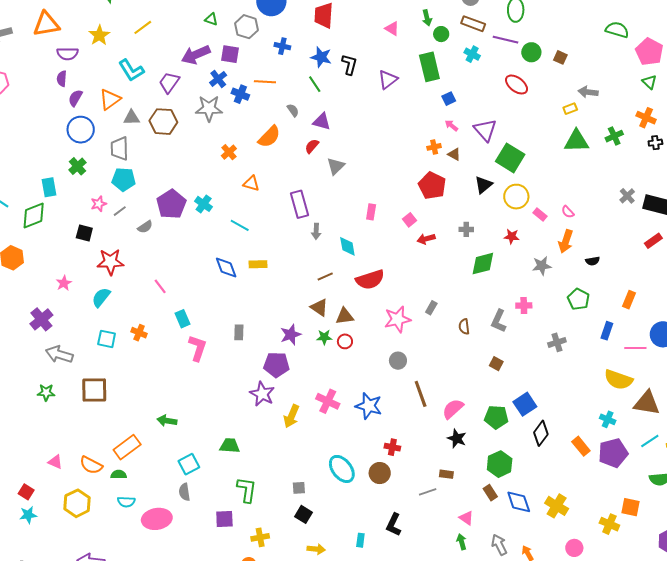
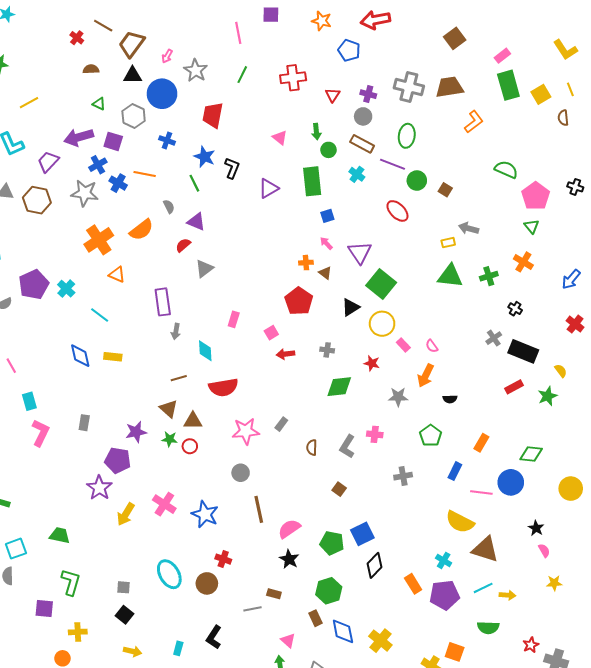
black cross: (655, 143) -> (515, 309), moved, turned 32
orange cross: (229, 152) -> (99, 240), size x1.8

